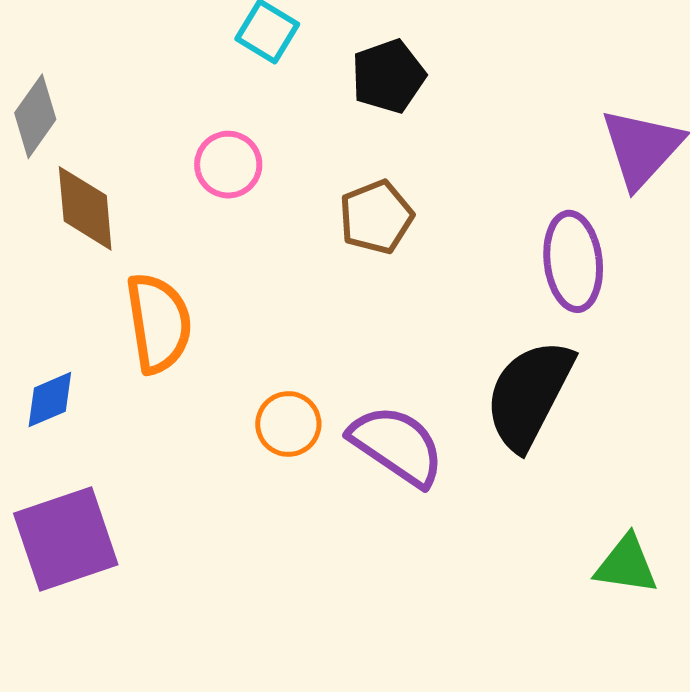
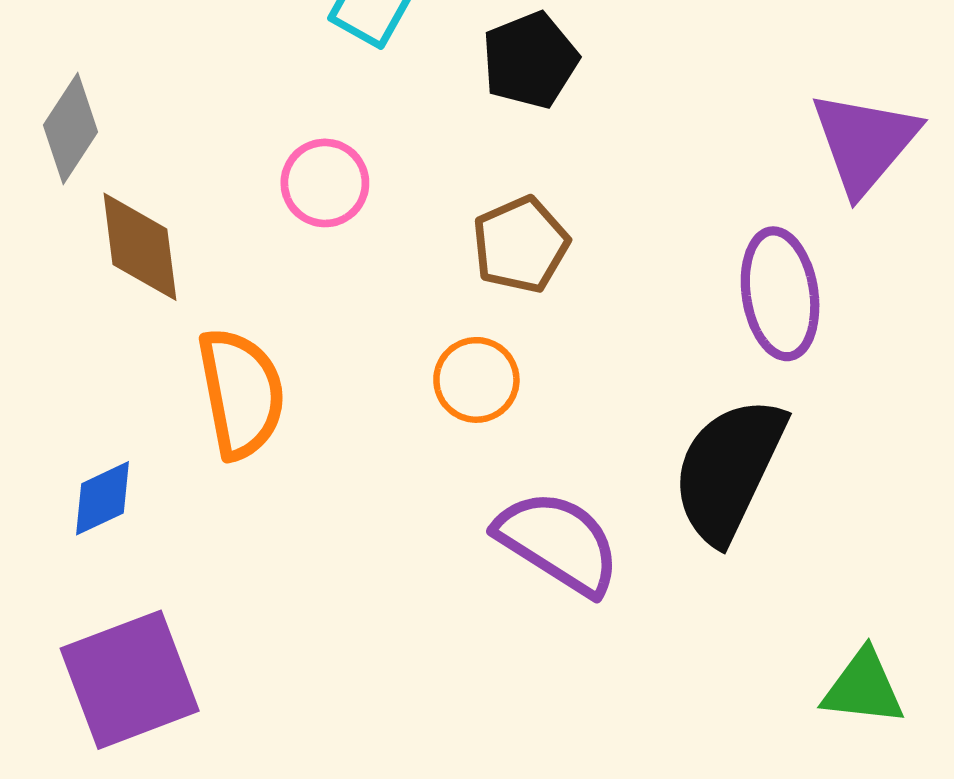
orange circle: (288, 424) -> (476, 380), moved

